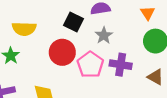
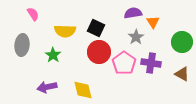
orange triangle: (148, 13) -> (153, 22), moved
black square: (74, 22) -> (96, 28), moved

